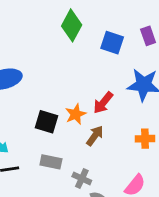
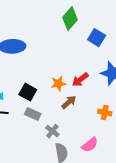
black square: (47, 122) -> (28, 92), moved

